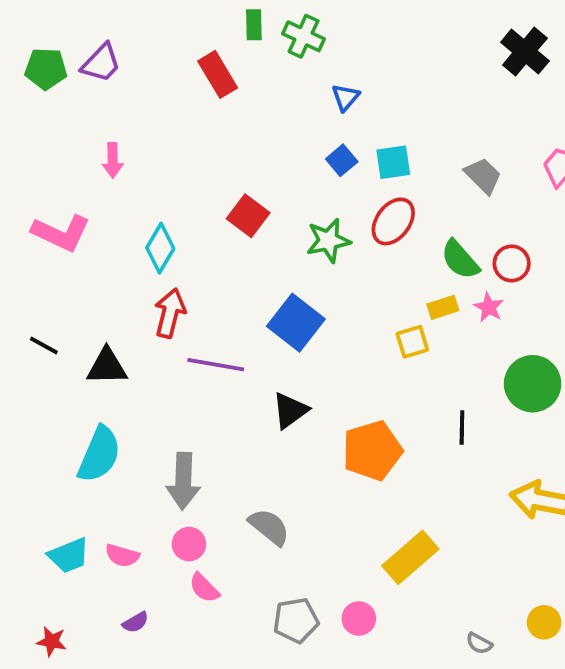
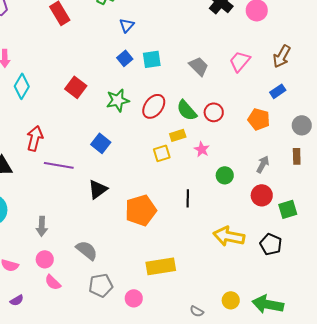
red ellipse: (393, 221) -> (154, 106), moved
cyan diamond: (160, 248) -> (22, 86), moved
pink star: (489, 307) -> (202, 149), moved
blue square: (296, 323) -> (101, 143), size x0.7
green circle: (533, 384) -> (225, 175), size x0.6
gray arrow: (183, 481) -> (42, 226), size x0.7
yellow rectangle: (410, 557) -> (161, 266), turned 32
gray pentagon: (296, 620) -> (101, 285), moved

